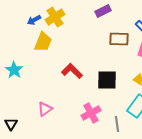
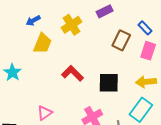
yellow cross: (55, 17) -> (71, 25), moved
brown rectangle: (119, 39) -> (121, 40), turned -66

